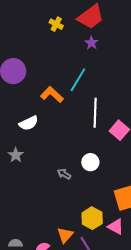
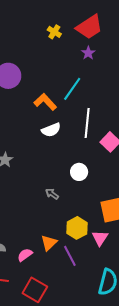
white semicircle: (29, 123) -> (51, 130), moved
gray arrow: (64, 174) -> (52, 194), moved
pink triangle: (116, 227) -> (100, 238), turned 30

